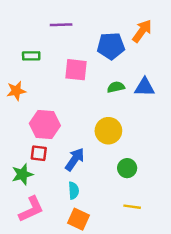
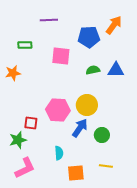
pink hexagon: (45, 124) -> (58, 110), moved
blue arrow: (75, 159) -> (80, 128), moved
orange square: (79, 219) -> (76, 173), moved, turned -30

